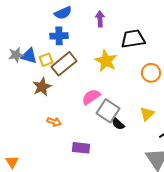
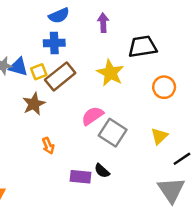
orange arrow: (54, 122) -> (48, 146), turned 48
black semicircle: (118, 124) -> (102, 171), moved

